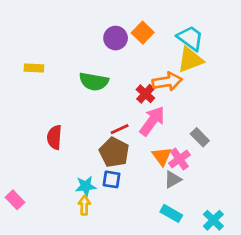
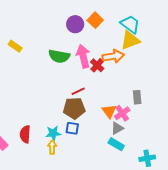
yellow rectangle: (34, 68) -> (15, 46), turned 32
pink arrow: (152, 121) -> (83, 56), moved, turned -50
red semicircle: (54, 137) -> (25, 134), moved
gray rectangle: (200, 137) -> (137, 97), turned 40
brown pentagon: (114, 152) -> (74, 108), turned -30
cyan rectangle: (171, 213) -> (116, 144), moved
cyan cross: (213, 220) -> (147, 158), turned 35

